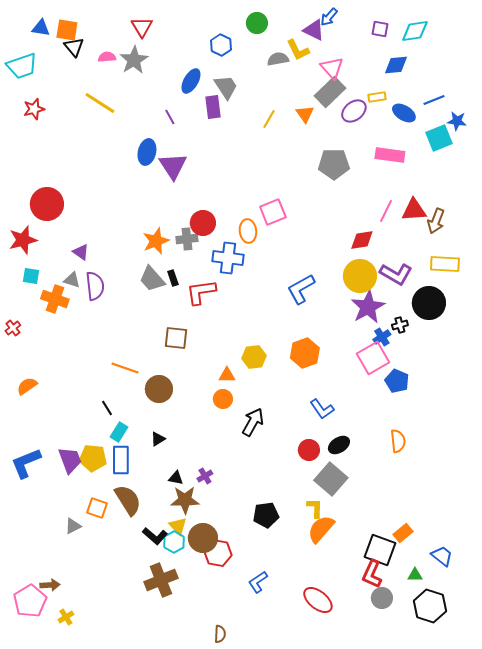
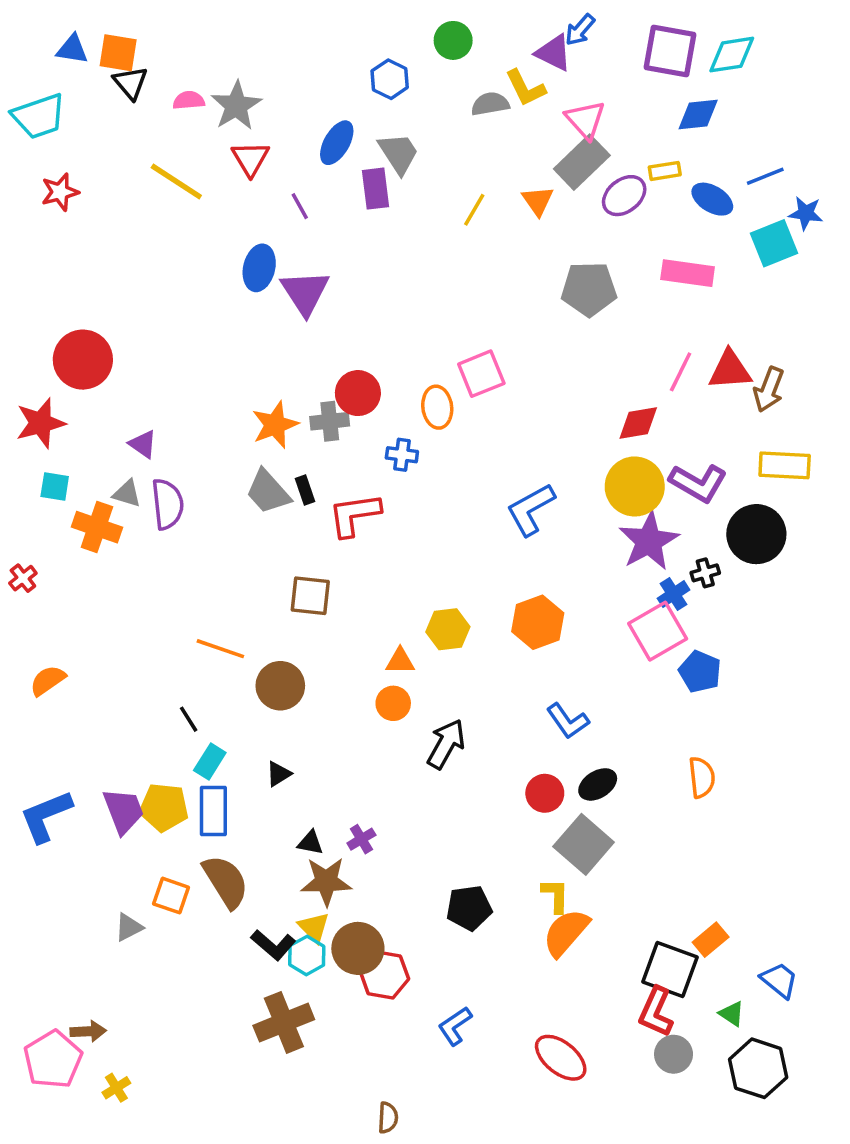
red triangle: (142, 27) -> (250, 159), moved
purple square: (380, 29) -> (670, 51), size x1.8
blue cross: (228, 258) -> (402, 455), size x0.6
green triangle: (415, 575) -> (732, 1014), turned 35

